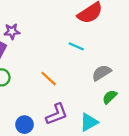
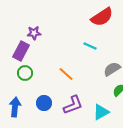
blue circle: (24, 125) -> (44, 103), moved

